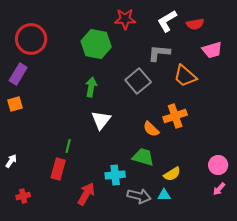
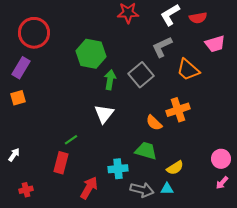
green hexagon: (96, 44) -> (91, 54), moved
gray L-shape: (159, 53) -> (162, 47), turned -30
green arrow: (91, 87) -> (110, 80), moved
green line: (68, 146) -> (71, 140), turned 40

